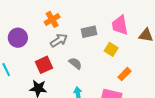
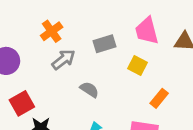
red square: (44, 65) -> (22, 103), moved

